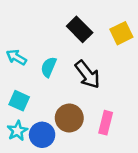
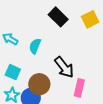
black arrow: (88, 74) -> (64, 67), moved
brown circle: (69, 118) -> (39, 84), moved

